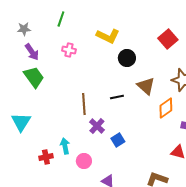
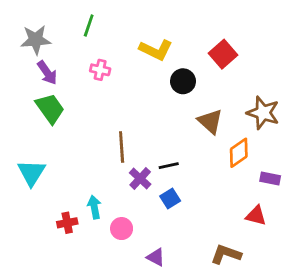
gray star: (24, 29) -> (36, 40), size x1.5
red square: (168, 39) -> (223, 54), moved
black line: (117, 97) -> (169, 166), moved

